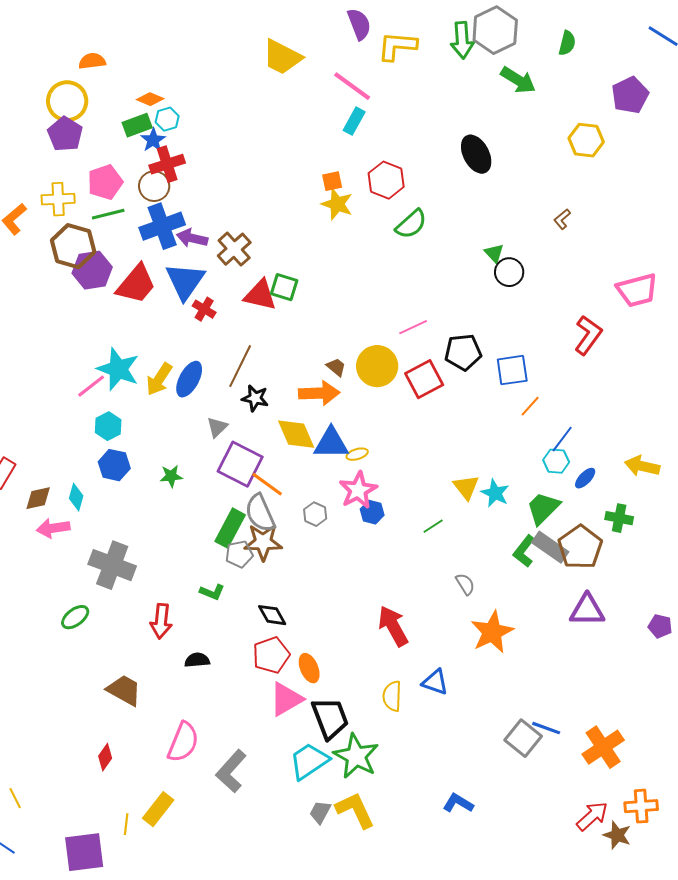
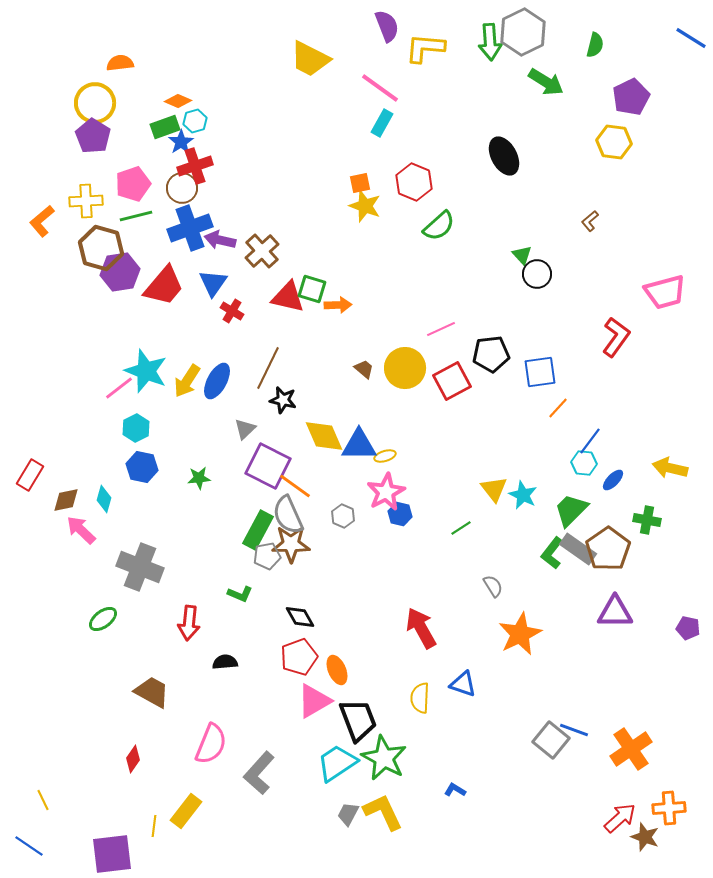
purple pentagon: (630, 95) -> (631, 97), moved
blue triangle: (185, 281) -> (213, 283), size x0.7
orange arrow: (319, 393) -> (338, 305), moved, size x0.7
pink arrow: (53, 528) -> (81, 530), turned 52
blue L-shape: (458, 803) -> (455, 790), moved, size x0.7

